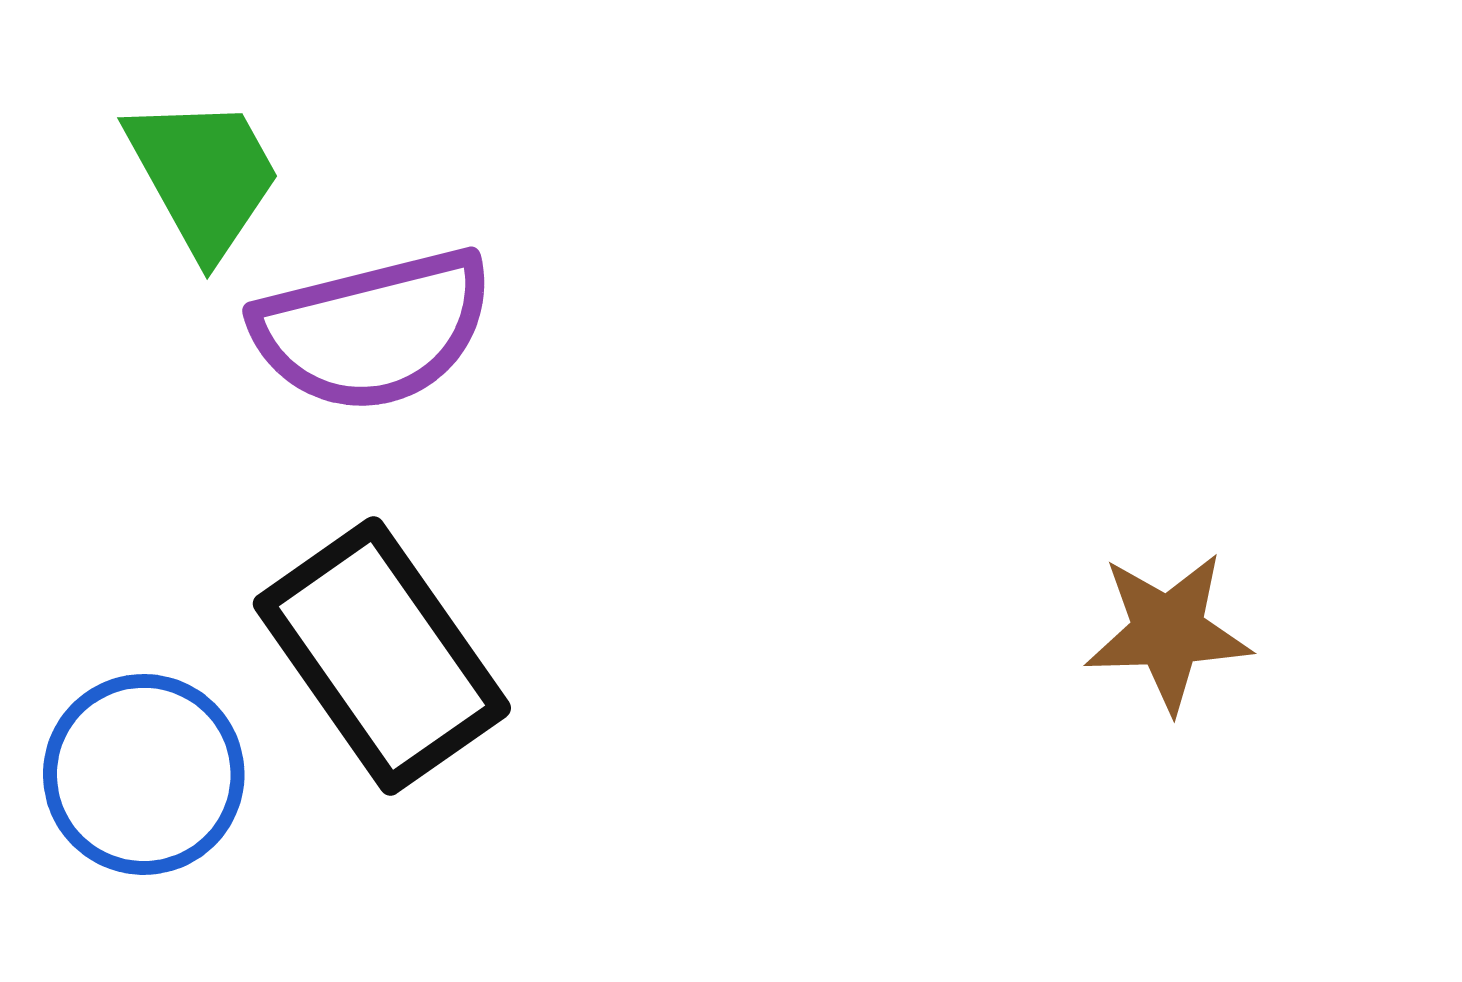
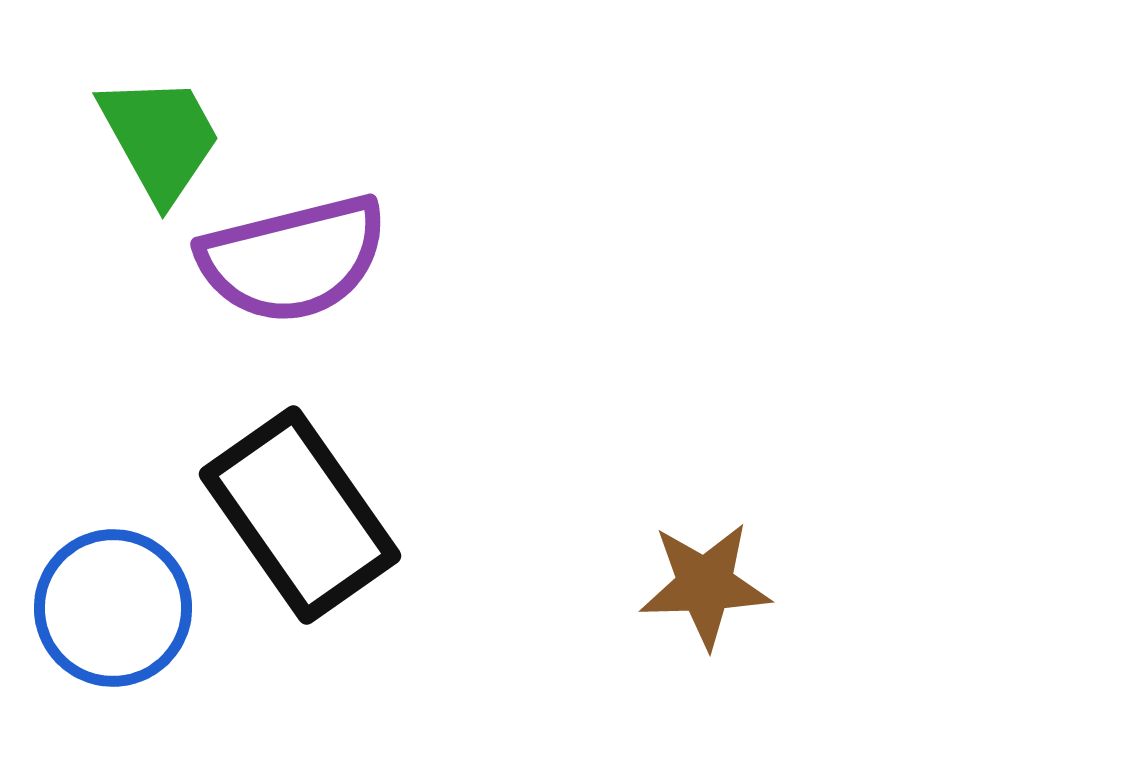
brown star: (1168, 632) -> (705, 585), moved

